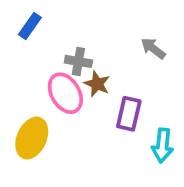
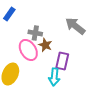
gray arrow: (153, 48) -> (75, 26), size x1.5
cyan arrow: (162, 145) -> (54, 77), moved

